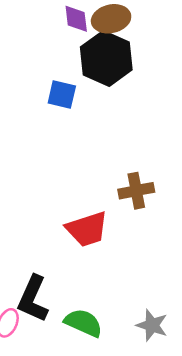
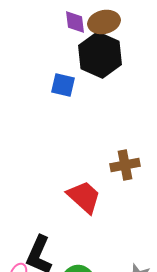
red trapezoid: (87, 229) -> (84, 197), turned -120

